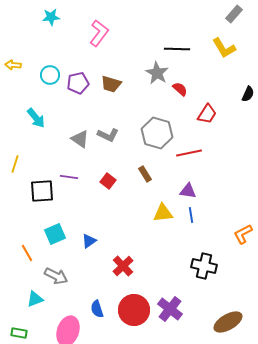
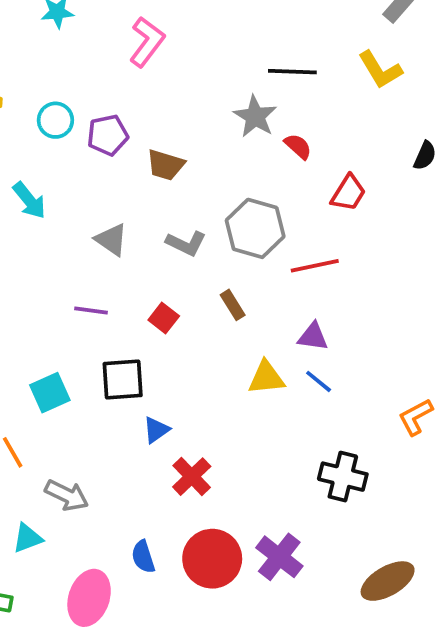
brown trapezoid: (111, 84) -> (166, 165), moved
gray L-shape: (108, 135) -> (186, 243), moved
black square: (42, 191) -> (123, 380), moved
blue line: (191, 215) -> (319, 381), turned -42
cyan square: (55, 234) -> (50, 393), moved
blue triangle: (89, 241) -> (156, 430), moved

